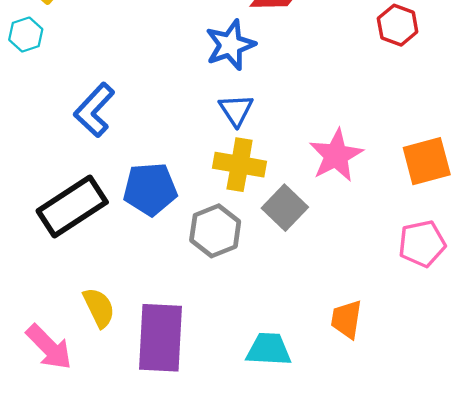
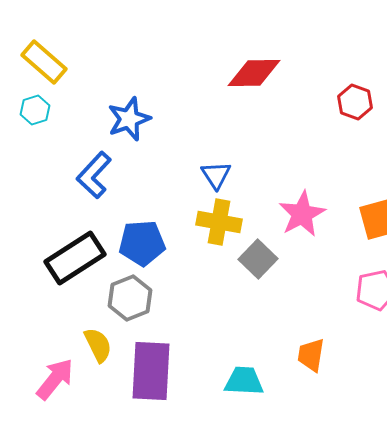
blue star: (230, 45) -> (129, 119), moved
gray hexagon: (215, 231) -> (130, 298), moved
pink arrow: (49, 347) -> (55, 379), turned -96

